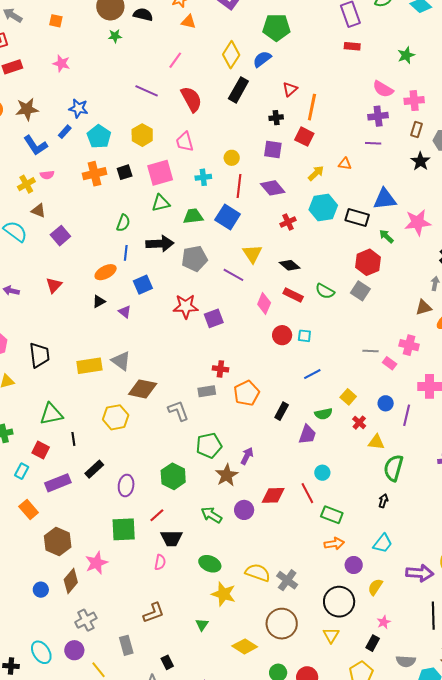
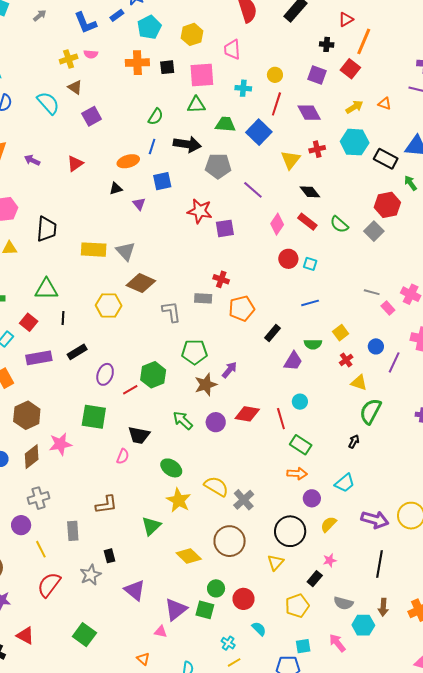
yellow triangle: (252, 254) -> (291, 160), moved
red line: (157, 515) -> (130, 390), moved
green triangle: (202, 625) -> (151, 526), size x1.5

